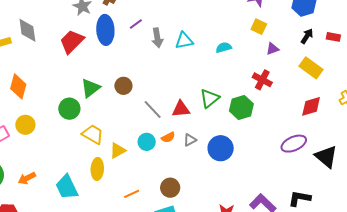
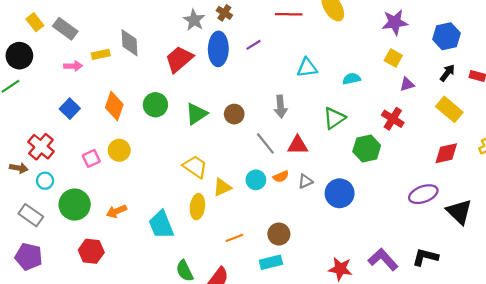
gray arrow: (157, 38) -> (281, 107), moved
green triangle: (210, 98) -> (334, 118), moved
green circle: (69, 109) -> (155, 105), moved

